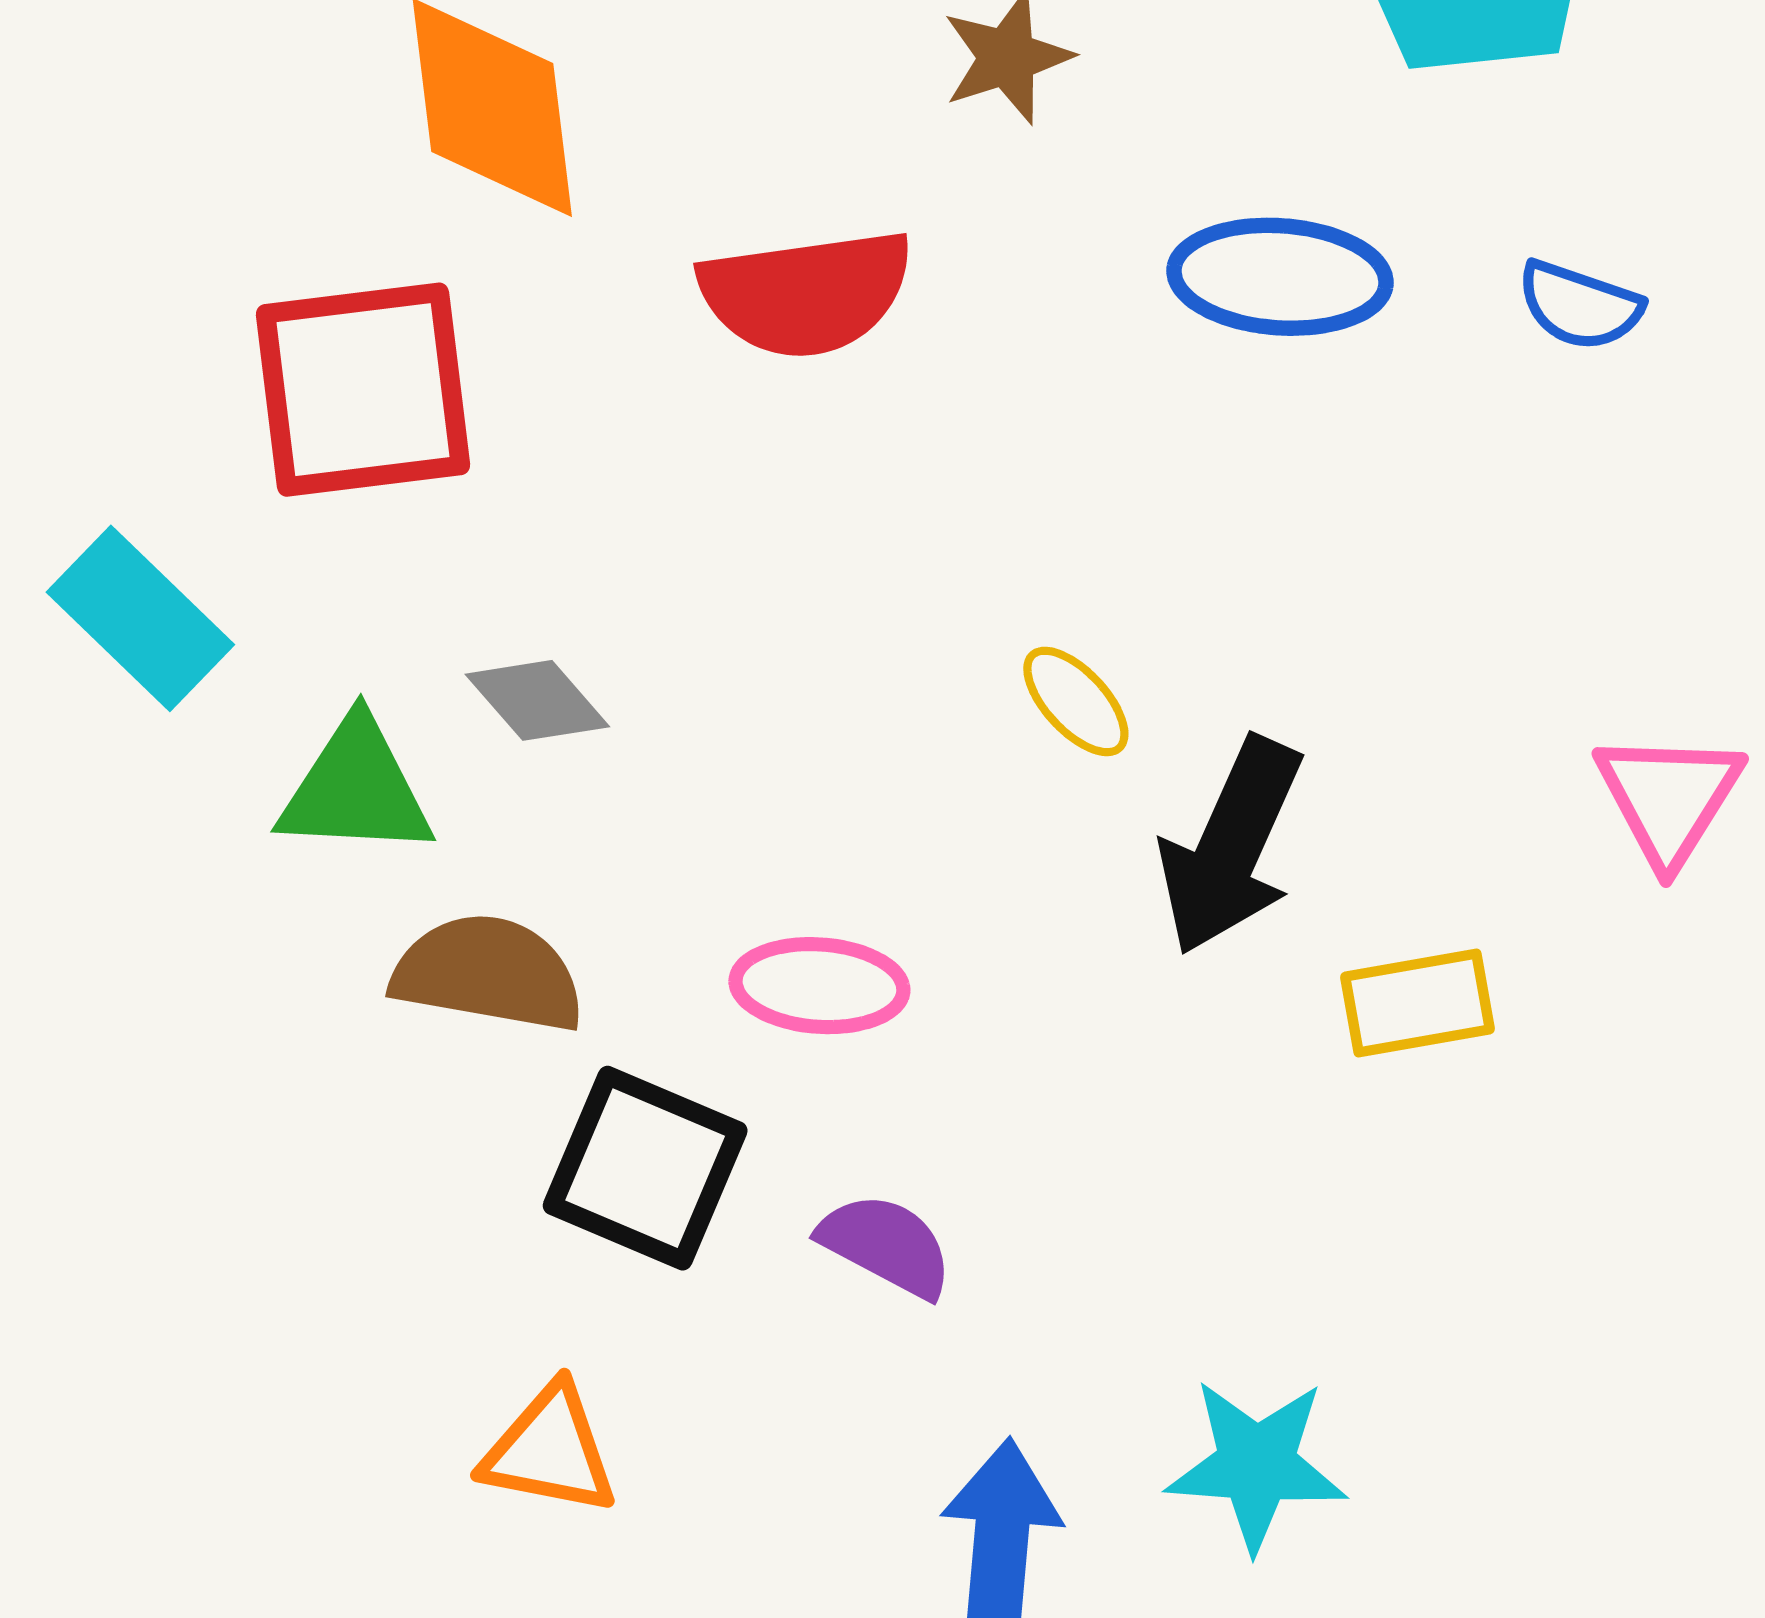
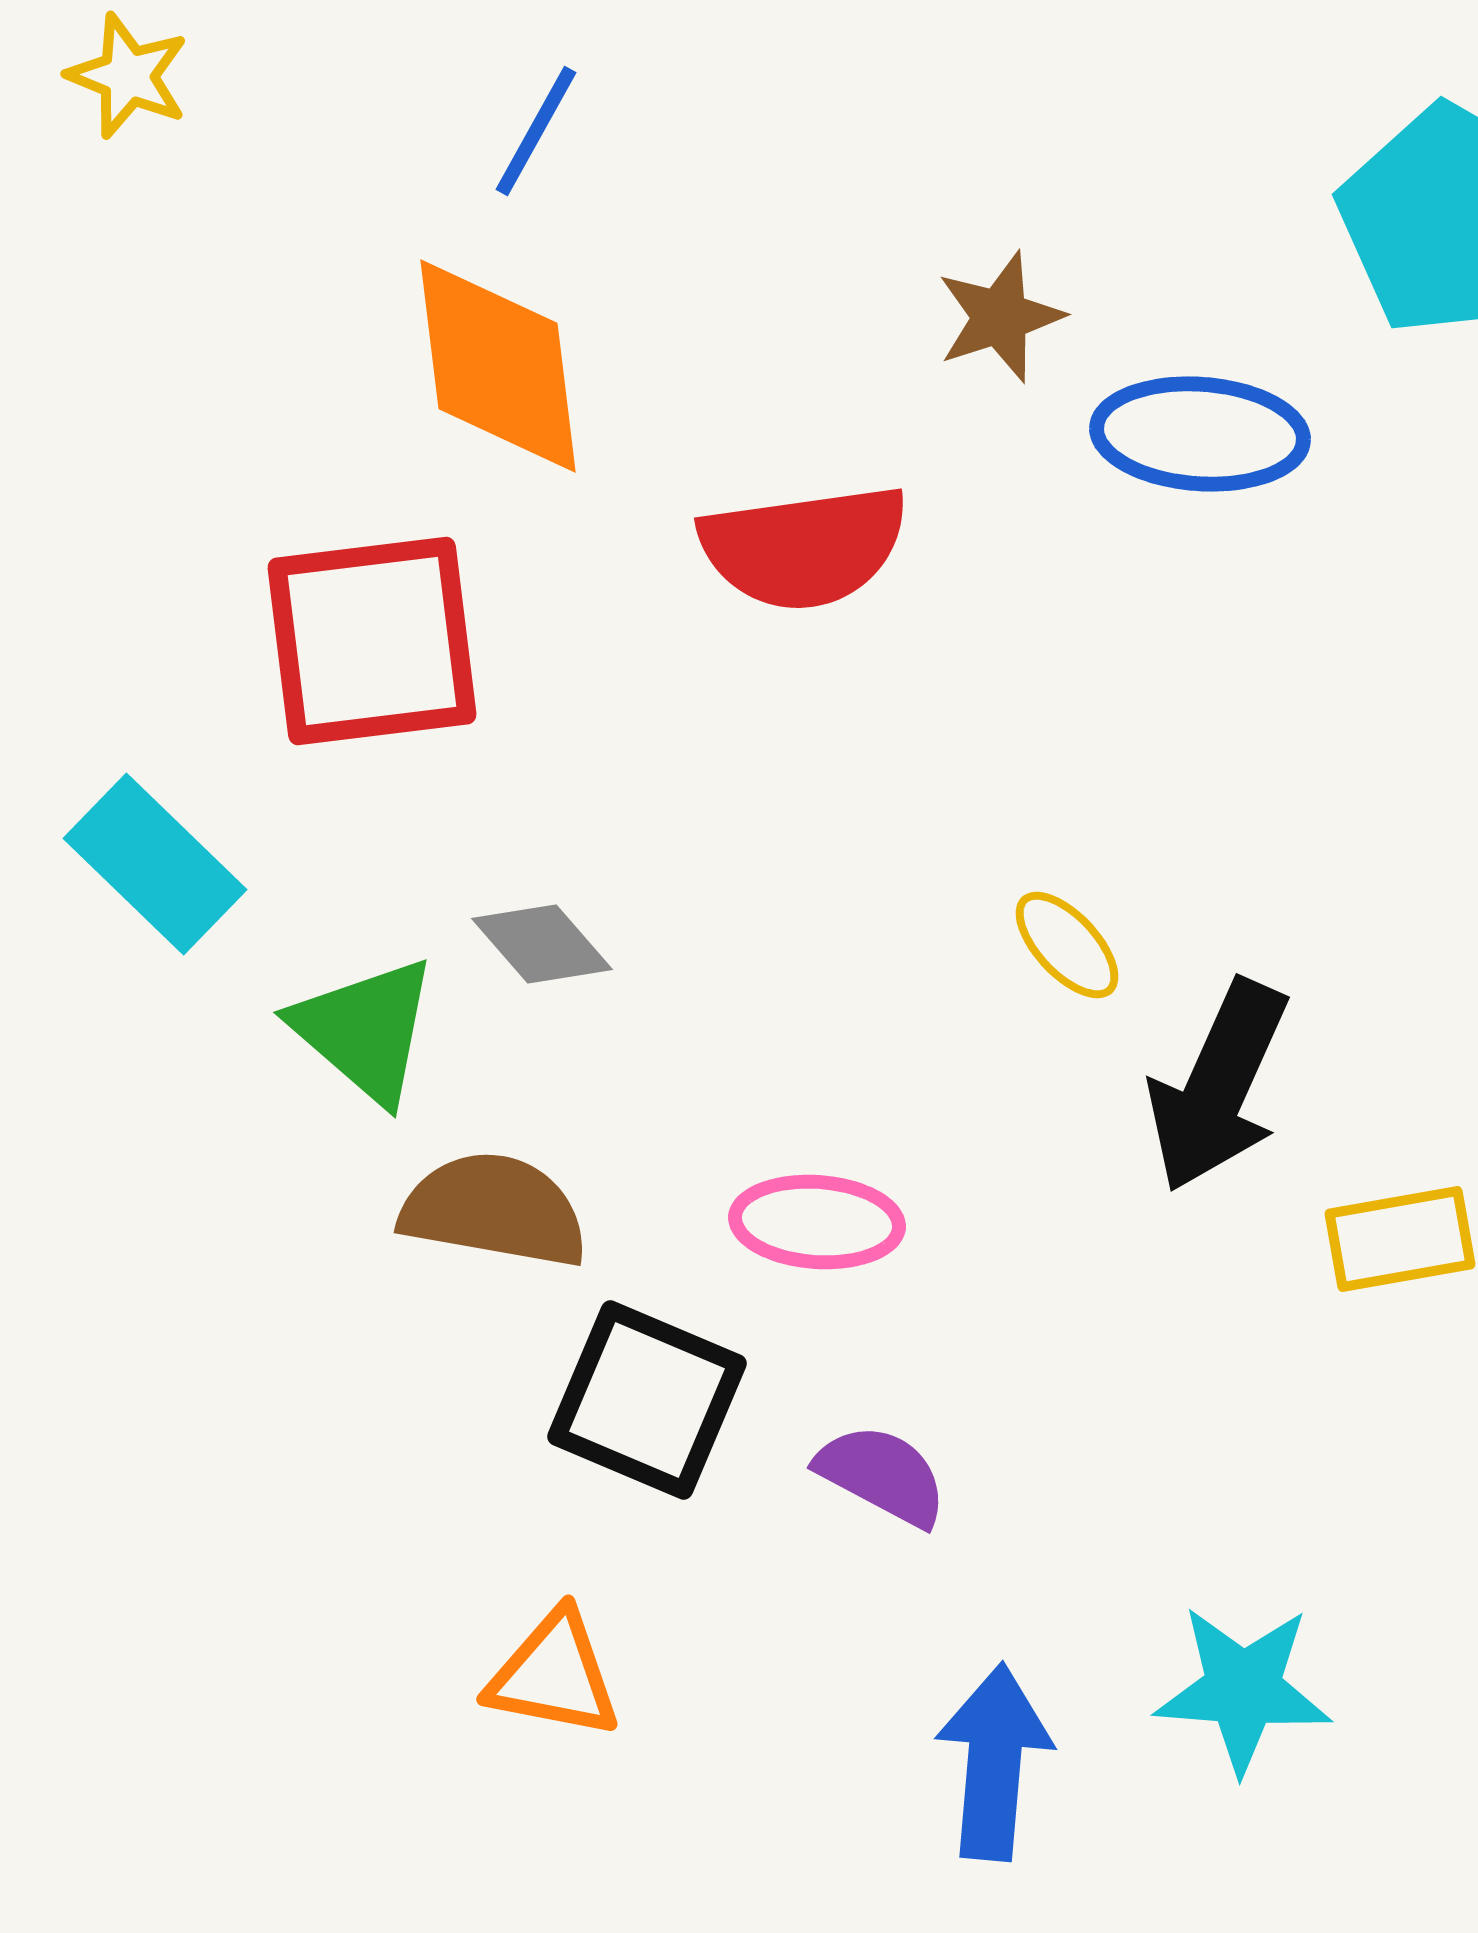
blue ellipse: (1280, 277) -> (1200, 434), moved
green triangle: (356, 789) -> (365, 1030), turned 38

